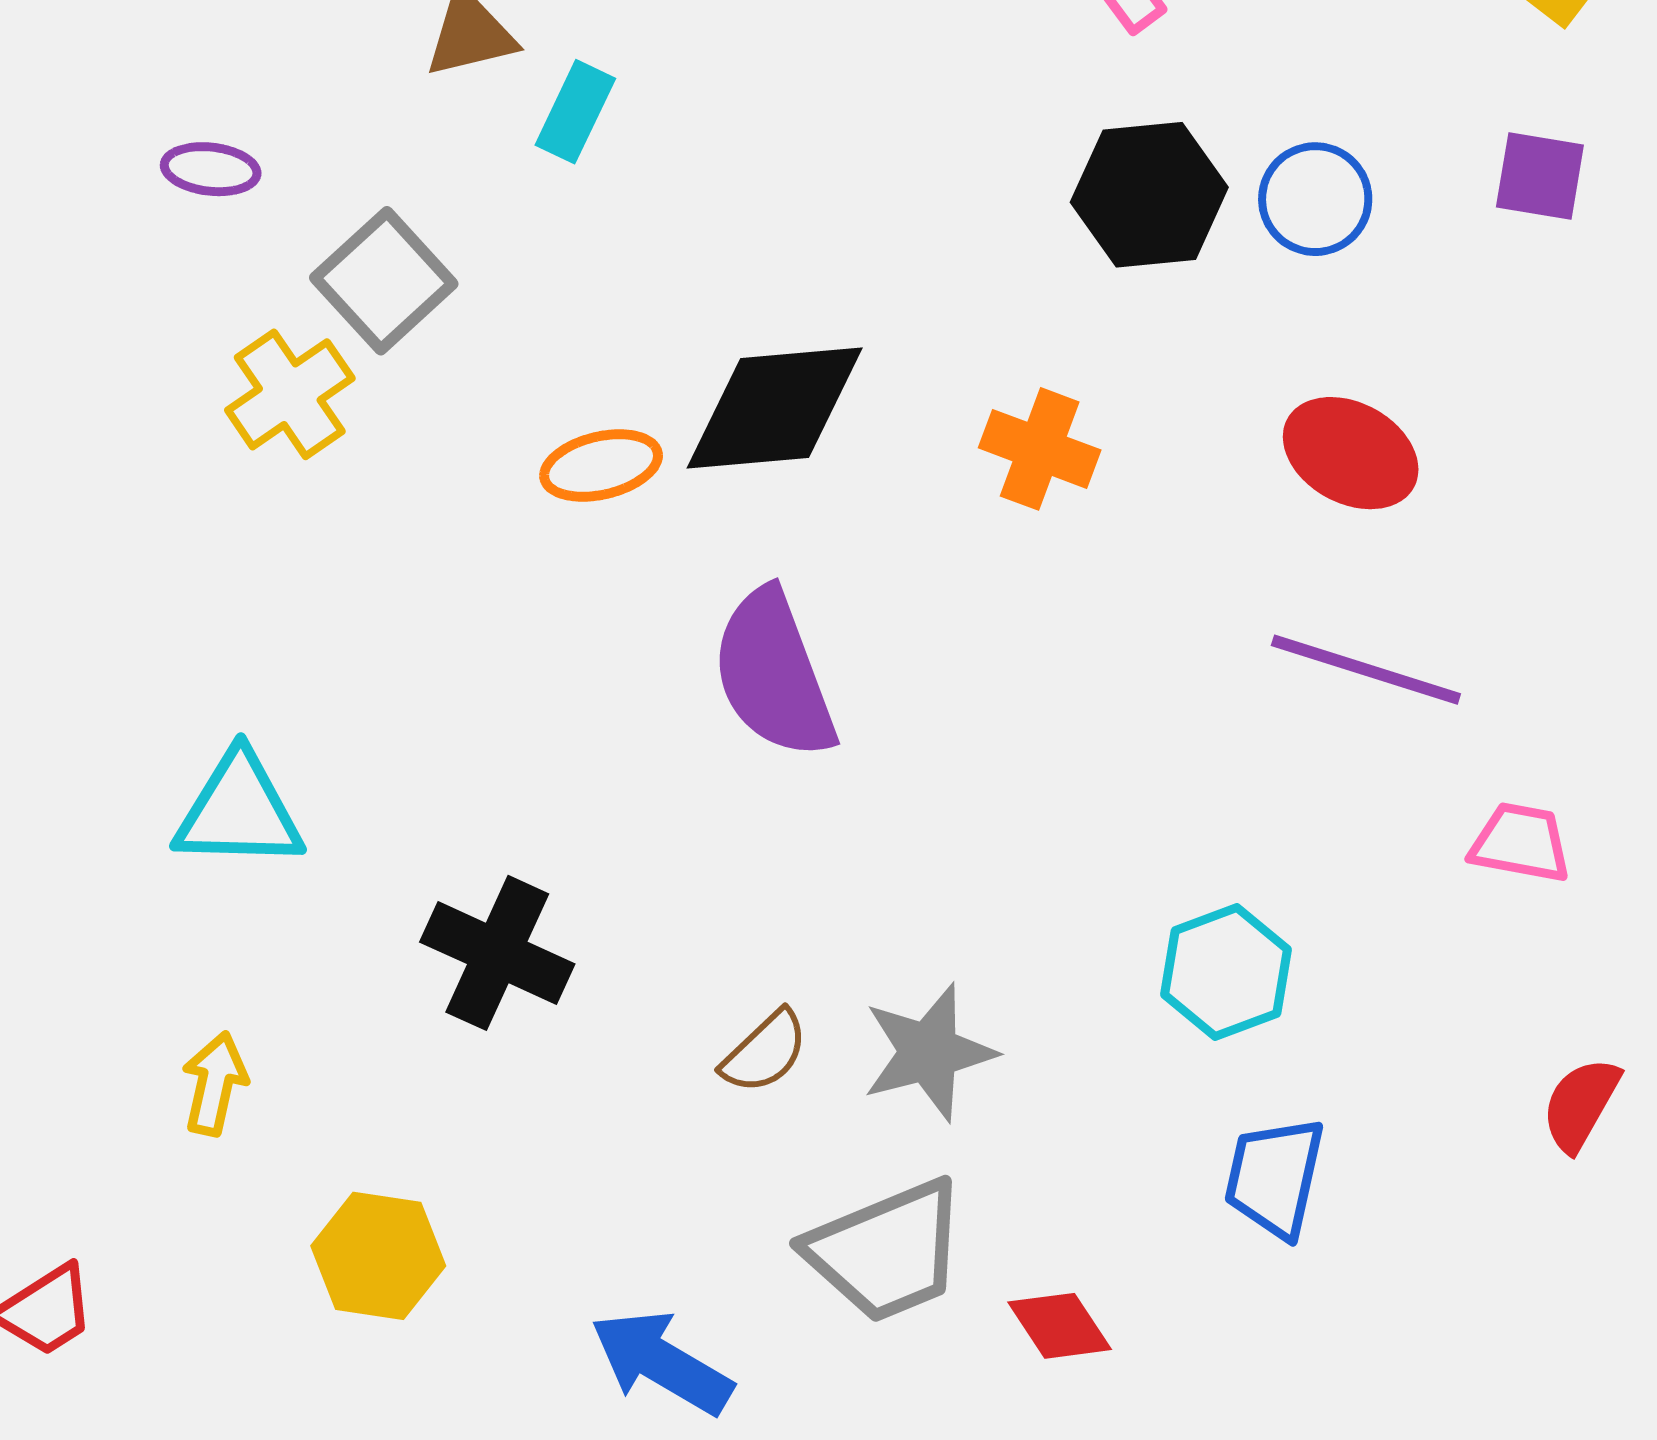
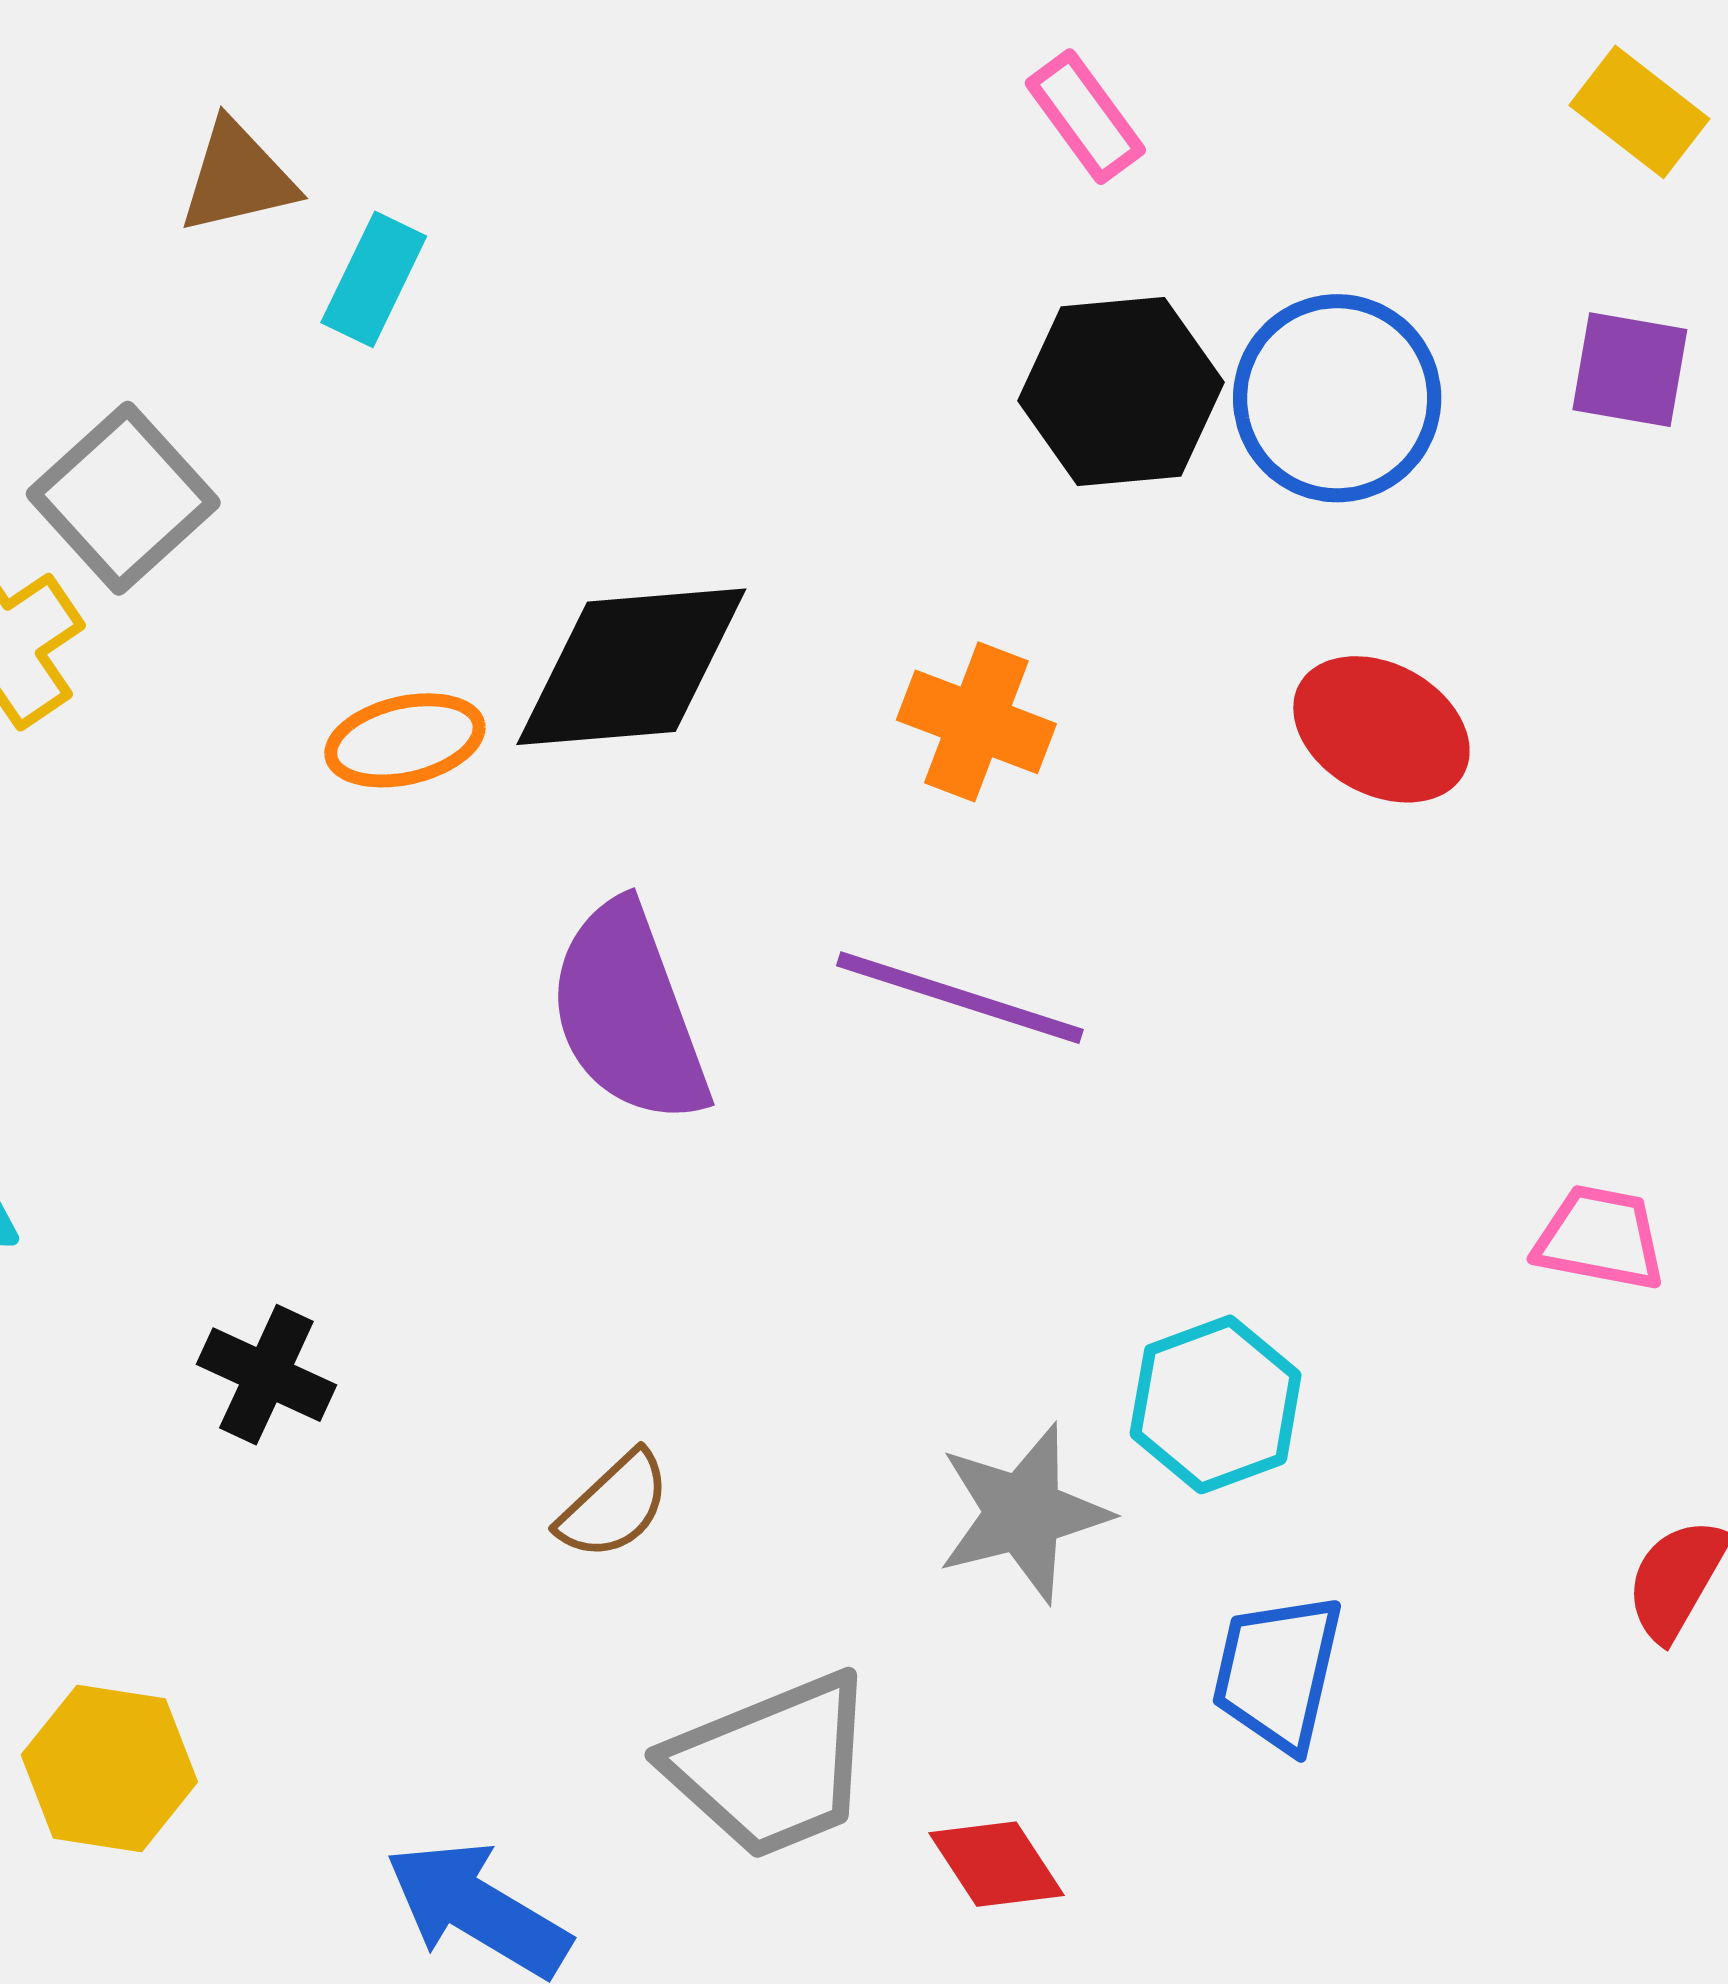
blue circle: (1315, 199) -> (1337, 398), size x1.4
purple line: (1366, 670) -> (960, 998), moved
black cross: (497, 953) -> (266, 1375), size x0.7
gray star: (929, 1052) -> (1023, 1513), moved

